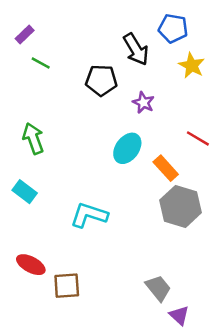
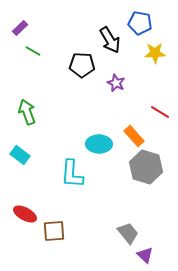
yellow star: (192, 65) -> (155, 53), turned -30
cyan ellipse: (127, 148) -> (99, 144), moved, turned 55
cyan L-shape: (89, 215) -> (72, 174), turned -104

